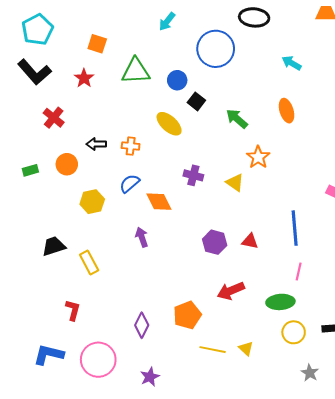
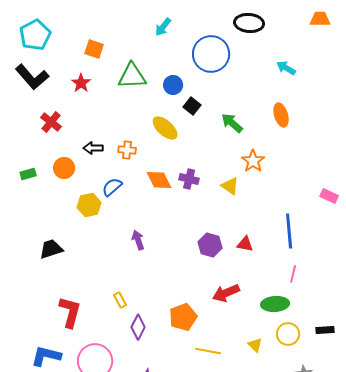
blue semicircle: (130, 183) -> (112, 187), moved
orange diamond: (159, 202) -> (159, 180), moved
yellow rectangle: (89, 262) -> (120, 300), moved, size x0.7
red L-shape: (73, 310) -> (70, 312), size x1.5
yellow triangle: (246, 349) -> (255, 345), moved

